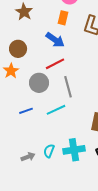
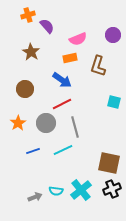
orange rectangle: (63, 18) -> (70, 58), turned 64
orange star: (11, 71) -> (18, 123), moved
cyan cross: (74, 150) -> (81, 190), turned -30
cyan semicircle: (49, 151) -> (56, 191), turned -104

